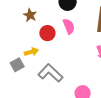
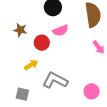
pink semicircle: (69, 26) -> (61, 30), turned 105
gray square: (17, 65) -> (22, 94), moved, turned -32

